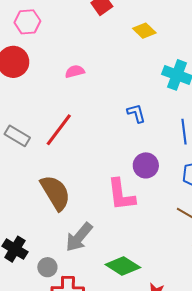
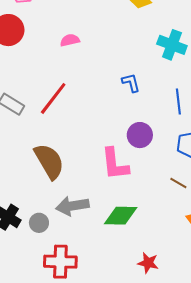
gray arrow: (79, 237) -> (72, 206), turned 40
green diamond: (123, 266) -> (121, 216), moved, turned -32
gray circle: (47, 267) -> (39, 223), moved

